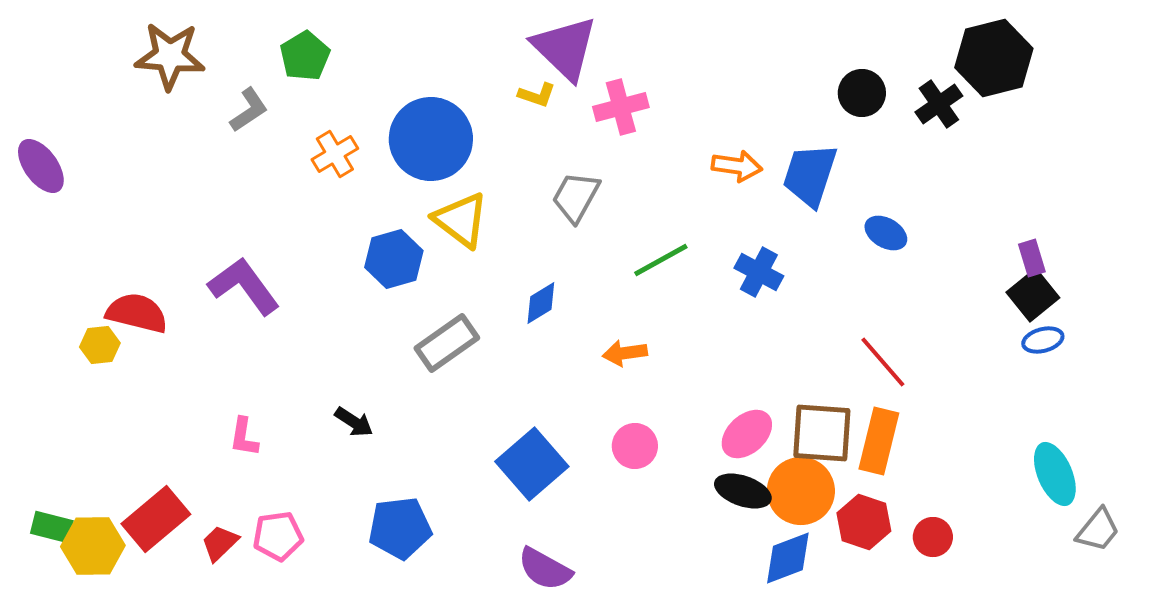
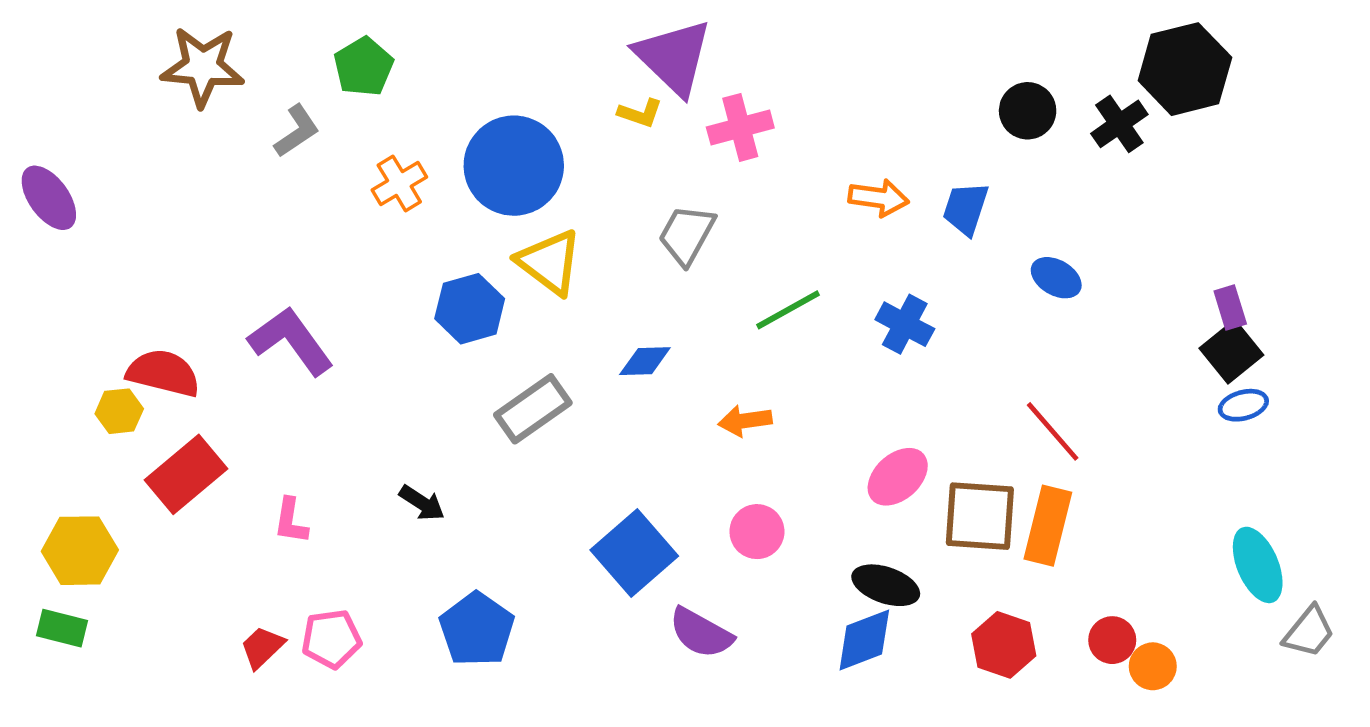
blue trapezoid: (810, 175) -> (966, 209), size x0.7
blue diamond: (541, 303) -> (645, 361), turned 30
pink ellipse: (747, 434) -> (898, 477), moved
orange circle: (801, 491) -> (1153, 666), moved, size x0.6
red rectangle: (156, 519) -> (186, 474), moved
red hexagon: (864, 522) -> (1004, 645), moved
blue pentagon: (400, 528) -> (477, 629), turned -30
yellow hexagon: (93, 546) -> (80, 551), moved
blue diamond: (788, 558) -> (864, 640), moved
purple semicircle: (545, 569) -> (701, 633), moved

